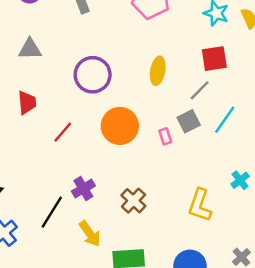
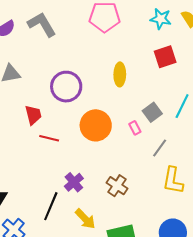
gray line: (200, 90) -> (160, 148), moved
red trapezoid: (27, 103) -> (33, 115), moved
red line: (63, 132) -> (49, 138), turned 72

